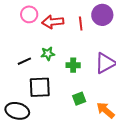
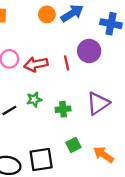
black square: (40, 87) -> (41, 160), moved

